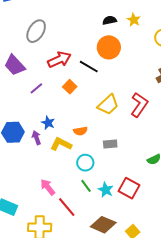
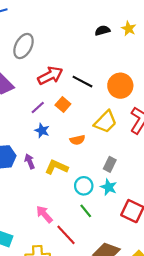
orange circle: (109, 47) -> (120, 86), moved
purple line: (36, 88) -> (38, 108), moved
blue star: (48, 123) -> (42, 131), moved
orange semicircle: (80, 131) -> (77, 140), moved
gray rectangle: (110, 144) -> (110, 164), turned -56
cyan star: (106, 190) -> (109, 187), moved

